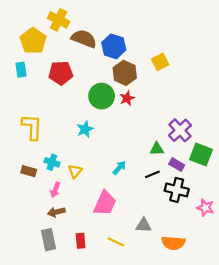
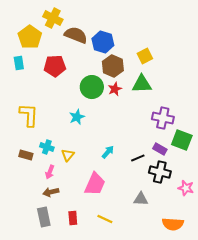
purple cross: (180, 130) -> (163, 118), turned -35
green triangle: (157, 149) -> (142, 84), moved, size x1.5
gray triangle: (144, 225) -> (141, 199), moved
orange semicircle: (173, 243) -> (173, 224), moved

